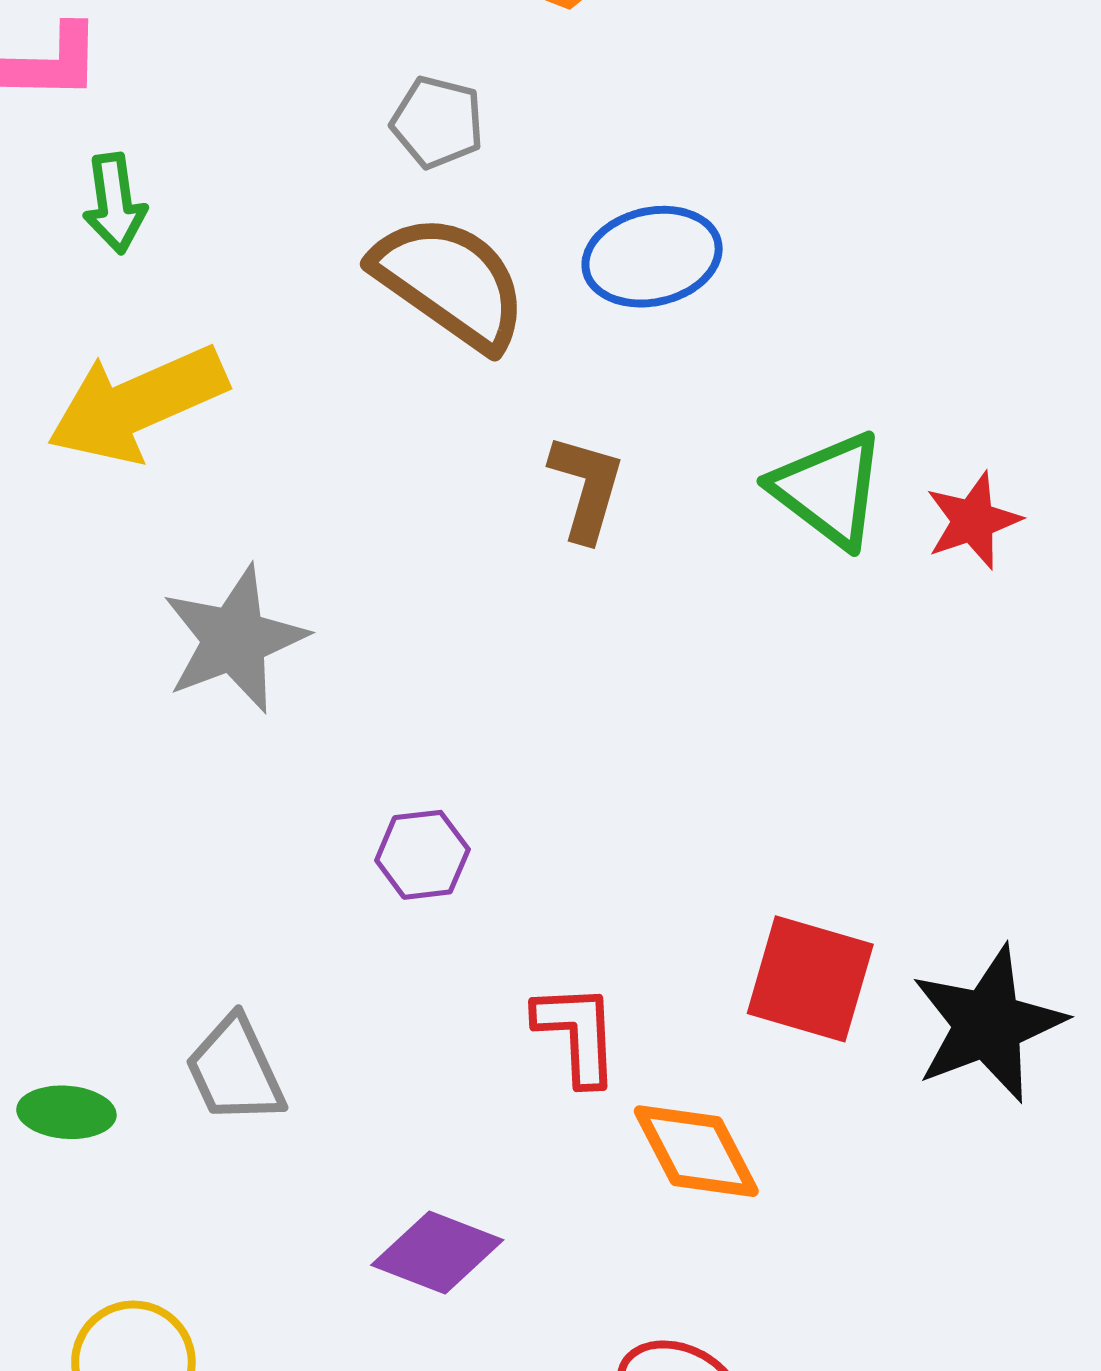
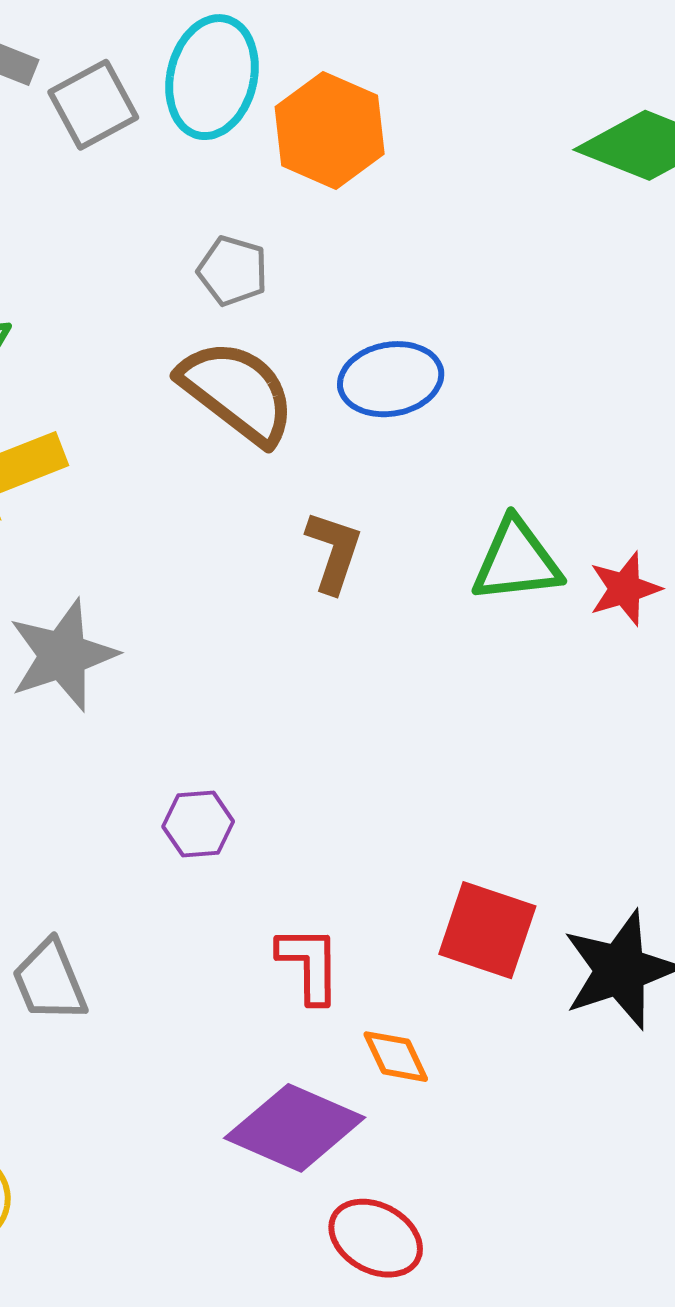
green triangle: (828, 490) -> (517, 561), turned -46
orange diamond: (696, 1151) -> (396, 1057), size x0.7
purple diamond: (437, 1253) -> (295, 1128), moved, size x1.4

